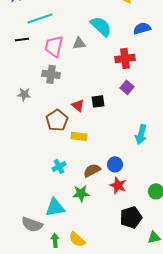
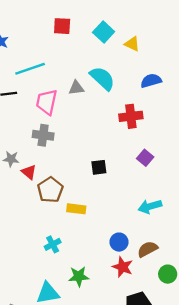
gray triangle: (79, 43) -> (76, 88), moved
purple square: (127, 87) -> (145, 158), moved
red triangle: (78, 105) -> (29, 172), moved
cyan arrow: (141, 134) -> (150, 206), turned 60
brown semicircle: (92, 170) -> (147, 249), moved

